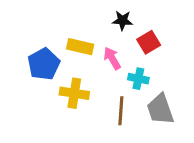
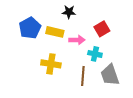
black star: (122, 20) -> (69, 12), moved
pink arrow: (112, 58) -> (77, 40), turned 119
blue pentagon: (44, 64) -> (30, 28), moved

